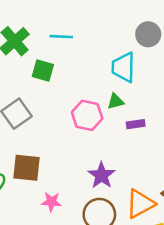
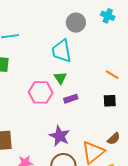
green triangle: (116, 101) -> (60, 78), turned -40
purple rectangle: (136, 124) -> (71, 99), moved

